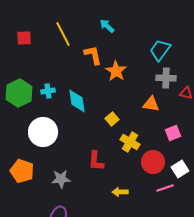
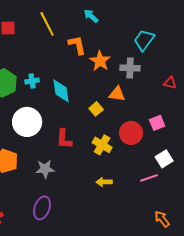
gray cross: (166, 78) -> (130, 68), moved
orange triangle: (151, 104) -> (117, 94), moved
yellow cross: (130, 142) -> (102, 145), moved
red L-shape: (96, 161) -> (64, 139), moved
red circle: (153, 162) -> (131, 133), moved

